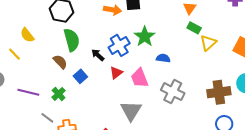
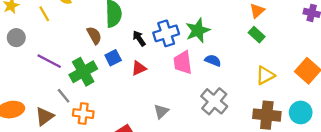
yellow triangle: (208, 43) -> (265, 75), moved
red triangle: (116, 73) -> (139, 68), moved
pink trapezoid: (140, 78) -> (183, 62), moved
green cross: (59, 94) -> (83, 72), size x1.6
gray triangle: (131, 111) -> (161, 111), size x0.6

